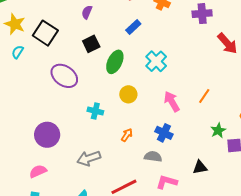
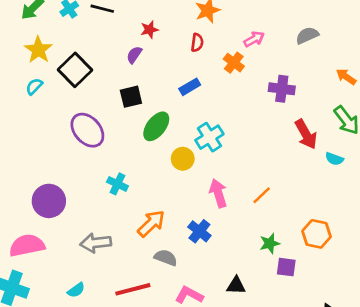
yellow circle: (128, 94) -> (183, 159), moved
orange arrow: (127, 135) -> (151, 224), size x1.6
gray semicircle: (153, 157) -> (166, 258), moved
pink semicircle: (38, 171) -> (27, 245), size x1.5

